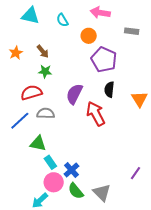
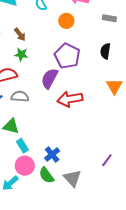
purple pentagon: (104, 60) -> (67, 56), moved
black semicircle: (109, 89) -> (105, 51), moved
red arrow: (96, 114) -> (70, 99), turned -75
blue cross: (71, 170) -> (52, 155), moved

